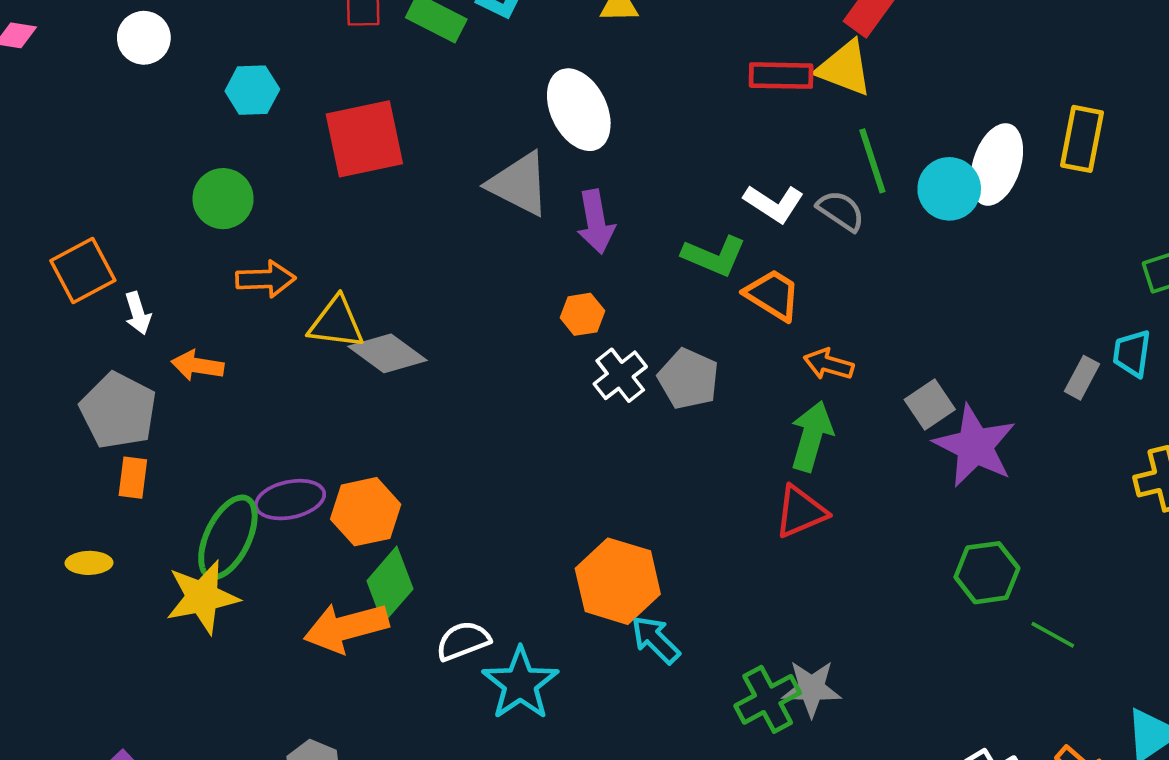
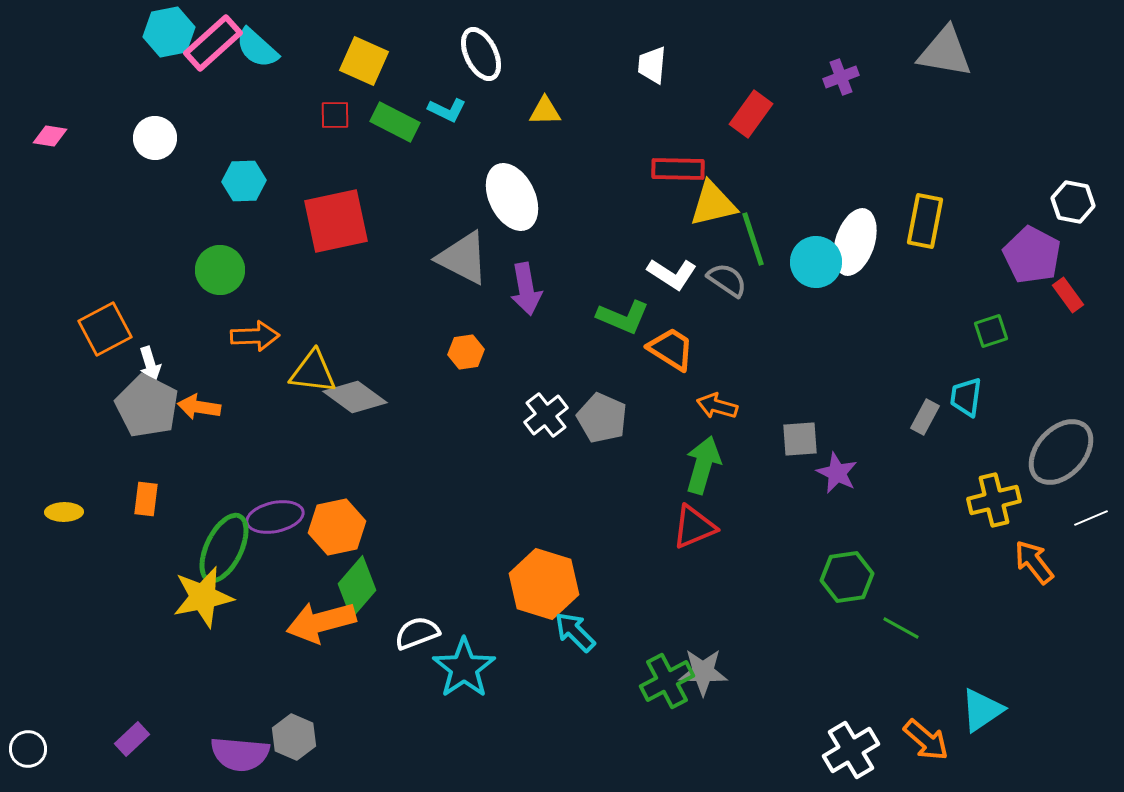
yellow triangle: (844, 68) -> (713, 204), moved, turned -34
orange hexagon: (582, 314) -> (466, 352), moved
gray square: (930, 405) -> (800, 439), turned 30
gray pentagon: (118, 411) -> (147, 406), moved
purple star: (975, 446) -> (837, 473), size x0.6
yellow ellipse: (89, 563) -> (64, 512), moved

